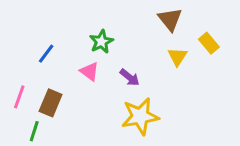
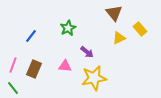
yellow triangle: (177, 57) -> (119, 38), turned 32
pink triangle: (89, 72) -> (65, 66), moved, turned -32
green line: (34, 131) -> (13, 88), moved, turned -56

